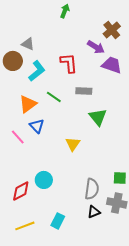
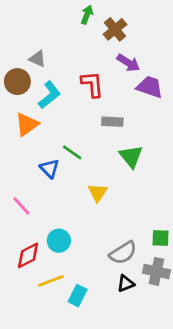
brown cross: (112, 30) -> (115, 29), moved
green line: (54, 97) -> (72, 152), moved
orange triangle: (28, 104) -> (27, 124), moved
pink line: (18, 137) -> (21, 206), moved
gray semicircle: (92, 189) -> (123, 253), turned 50
yellow line: (25, 226) -> (51, 281), moved

